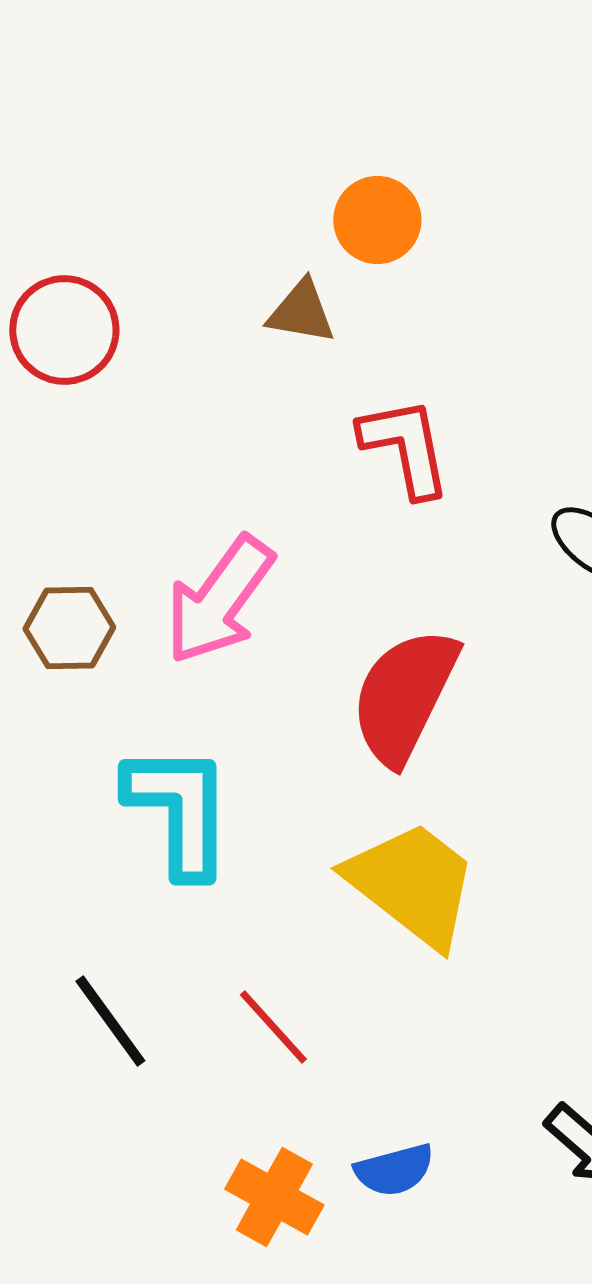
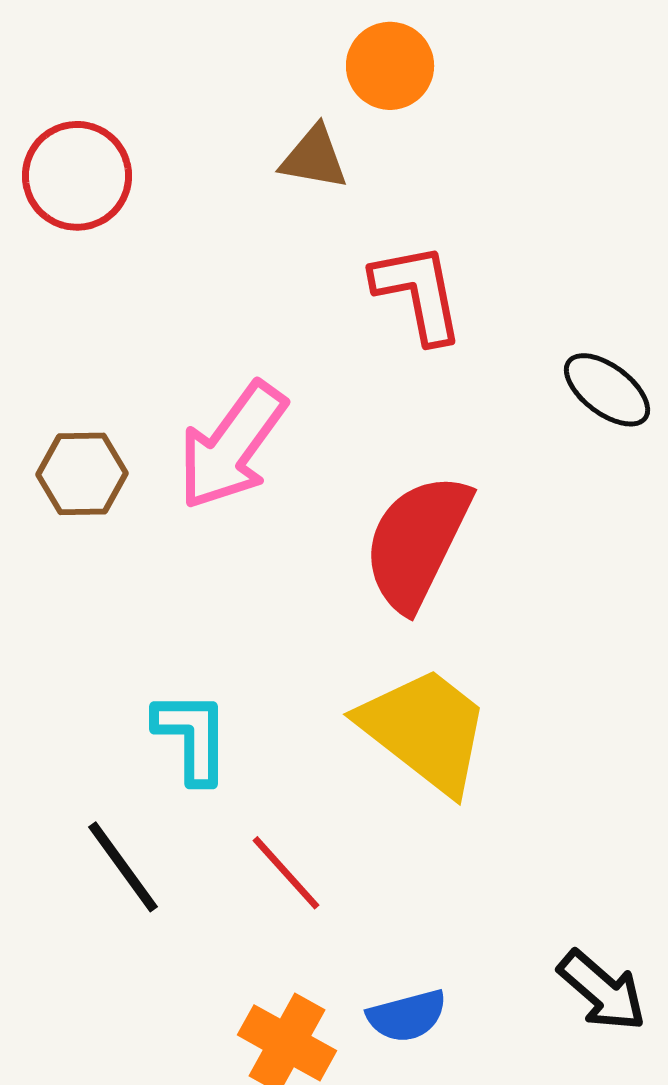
cyan L-shape: (179, 810) -> (192, 737), moved, size x0.7

